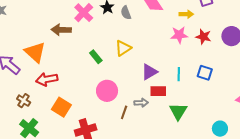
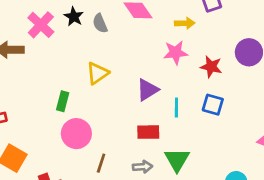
red star: (203, 37) -> (211, 67), moved
green rectangle: (96, 57) -> (63, 101), moved, turned 56
purple triangle: (149, 72) -> (147, 90), moved
gray arrow: (141, 103) -> (142, 167), moved

